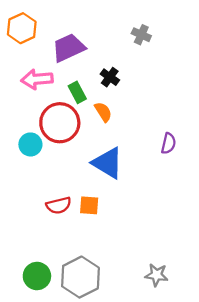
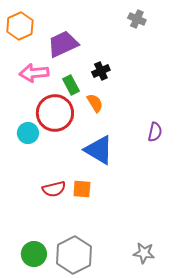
gray cross: (141, 35) -> (137, 19), moved
black cross: (110, 77) -> (101, 71), turned 30

